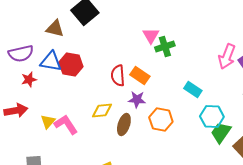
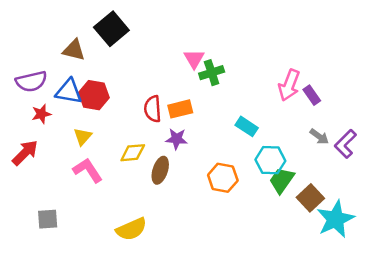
orange rectangle: (140, 76) -> (180, 109), turned -48
red arrow: (16, 110) -> (25, 153), turned -35
orange hexagon: (161, 120) -> (223, 178), moved
yellow triangle: (48, 122) -> (83, 136), moved

